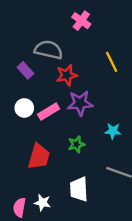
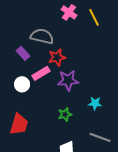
yellow line: (112, 62) -> (94, 17), moved
pink rectangle: (49, 112) -> (41, 73), moved
red trapezoid: (39, 156) -> (19, 124), moved

